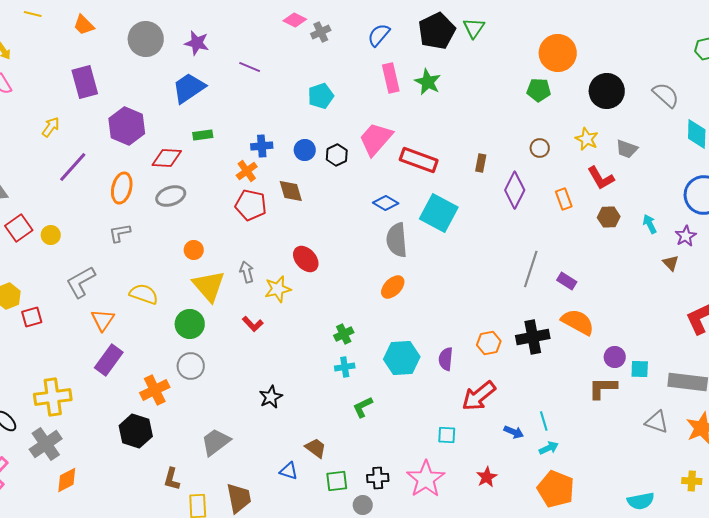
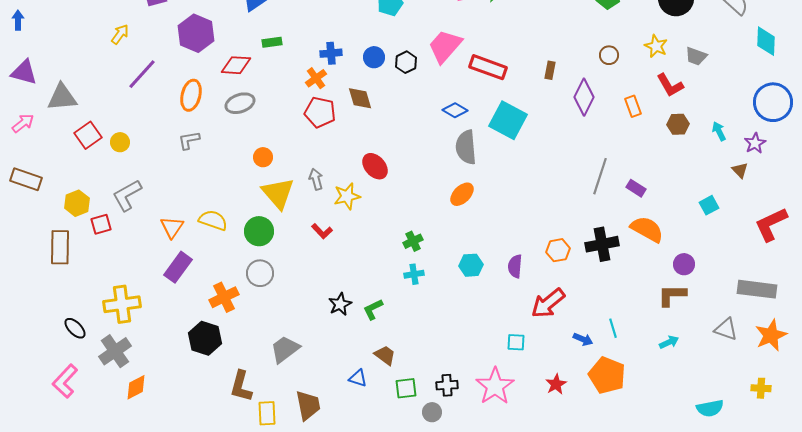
gray L-shape: (81, 282) -> (127, 195), moved
yellow semicircle: (144, 294) -> (213, 220), moved
cyan hexagon: (402, 358) -> (471, 265), size x0.7
cyan square: (640, 369) -> (709, 205), moved, turned -30
green L-shape: (363, 407) -> (373, 309), moved
cyan arrow: (549, 448) -> (669, 342), moved
brown L-shape: (172, 479) -> (241, 386), size x1.4
orange pentagon: (556, 489) -> (607, 375), moved

